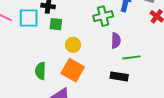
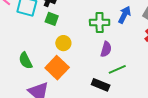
green line: (131, 57) -> (117, 69), turned -30
green semicircle: (40, 71) -> (26, 61), turned -42

